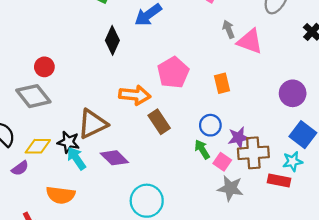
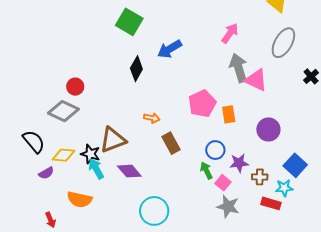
gray arrow: (229, 29) -> (239, 68), size x1.8
pink pentagon: (173, 73) -> (202, 104), moved
purple circle: (293, 93) -> (268, 129), moved
orange arrow: (135, 95) -> (152, 118), size x0.6
gray diamond: (33, 96) -> (63, 111), turned -32
brown cross: (253, 153) -> (260, 177), moved, size x0.6

